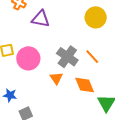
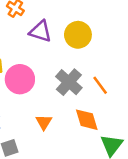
yellow circle: (96, 17) -> (78, 35), moved
orange triangle: (56, 78) -> (44, 122), moved

